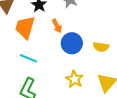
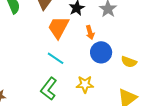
yellow star: (75, 79) -> (85, 84), moved, turned 30

